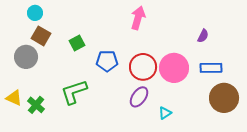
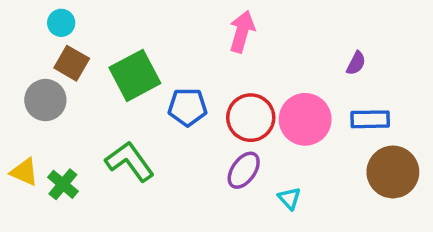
green square: (77, 43) -> (135, 75), size x1.8
green L-shape: (74, 92) -> (130, 161), turned 72
cyan triangle: (165, 113) -> (289, 198), turned -40

